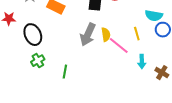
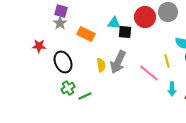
yellow semicircle: (106, 35) -> (101, 65), moved
green line: (65, 72) -> (85, 96), moved, turned 56

